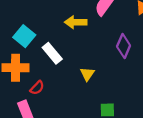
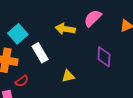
purple diamond: (124, 46) -> (104, 57), turned -30
yellow triangle: (87, 74) -> (68, 76), turned 32

